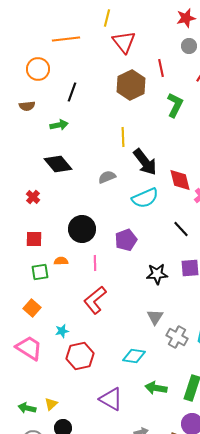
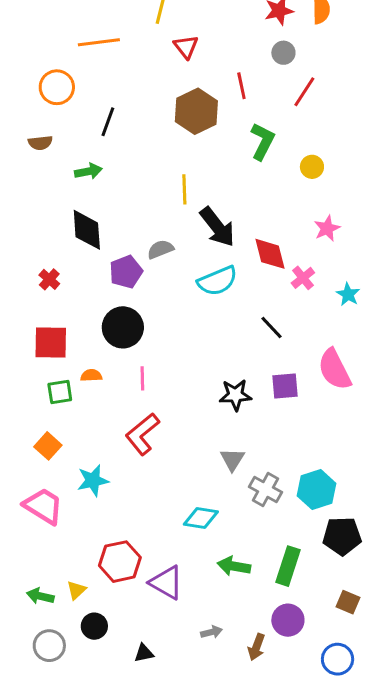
red triangle: (124, 42) -> (186, 47), size x0.7
black diamond: (58, 164) -> (87, 230), turned 36
red square: (34, 239) -> (51, 342), size x1.4
purple pentagon: (126, 240) -> (126, 272), moved
cyan star: (62, 331) -> (93, 481), size x1.5
red hexagon: (80, 356) -> (120, 562), moved

